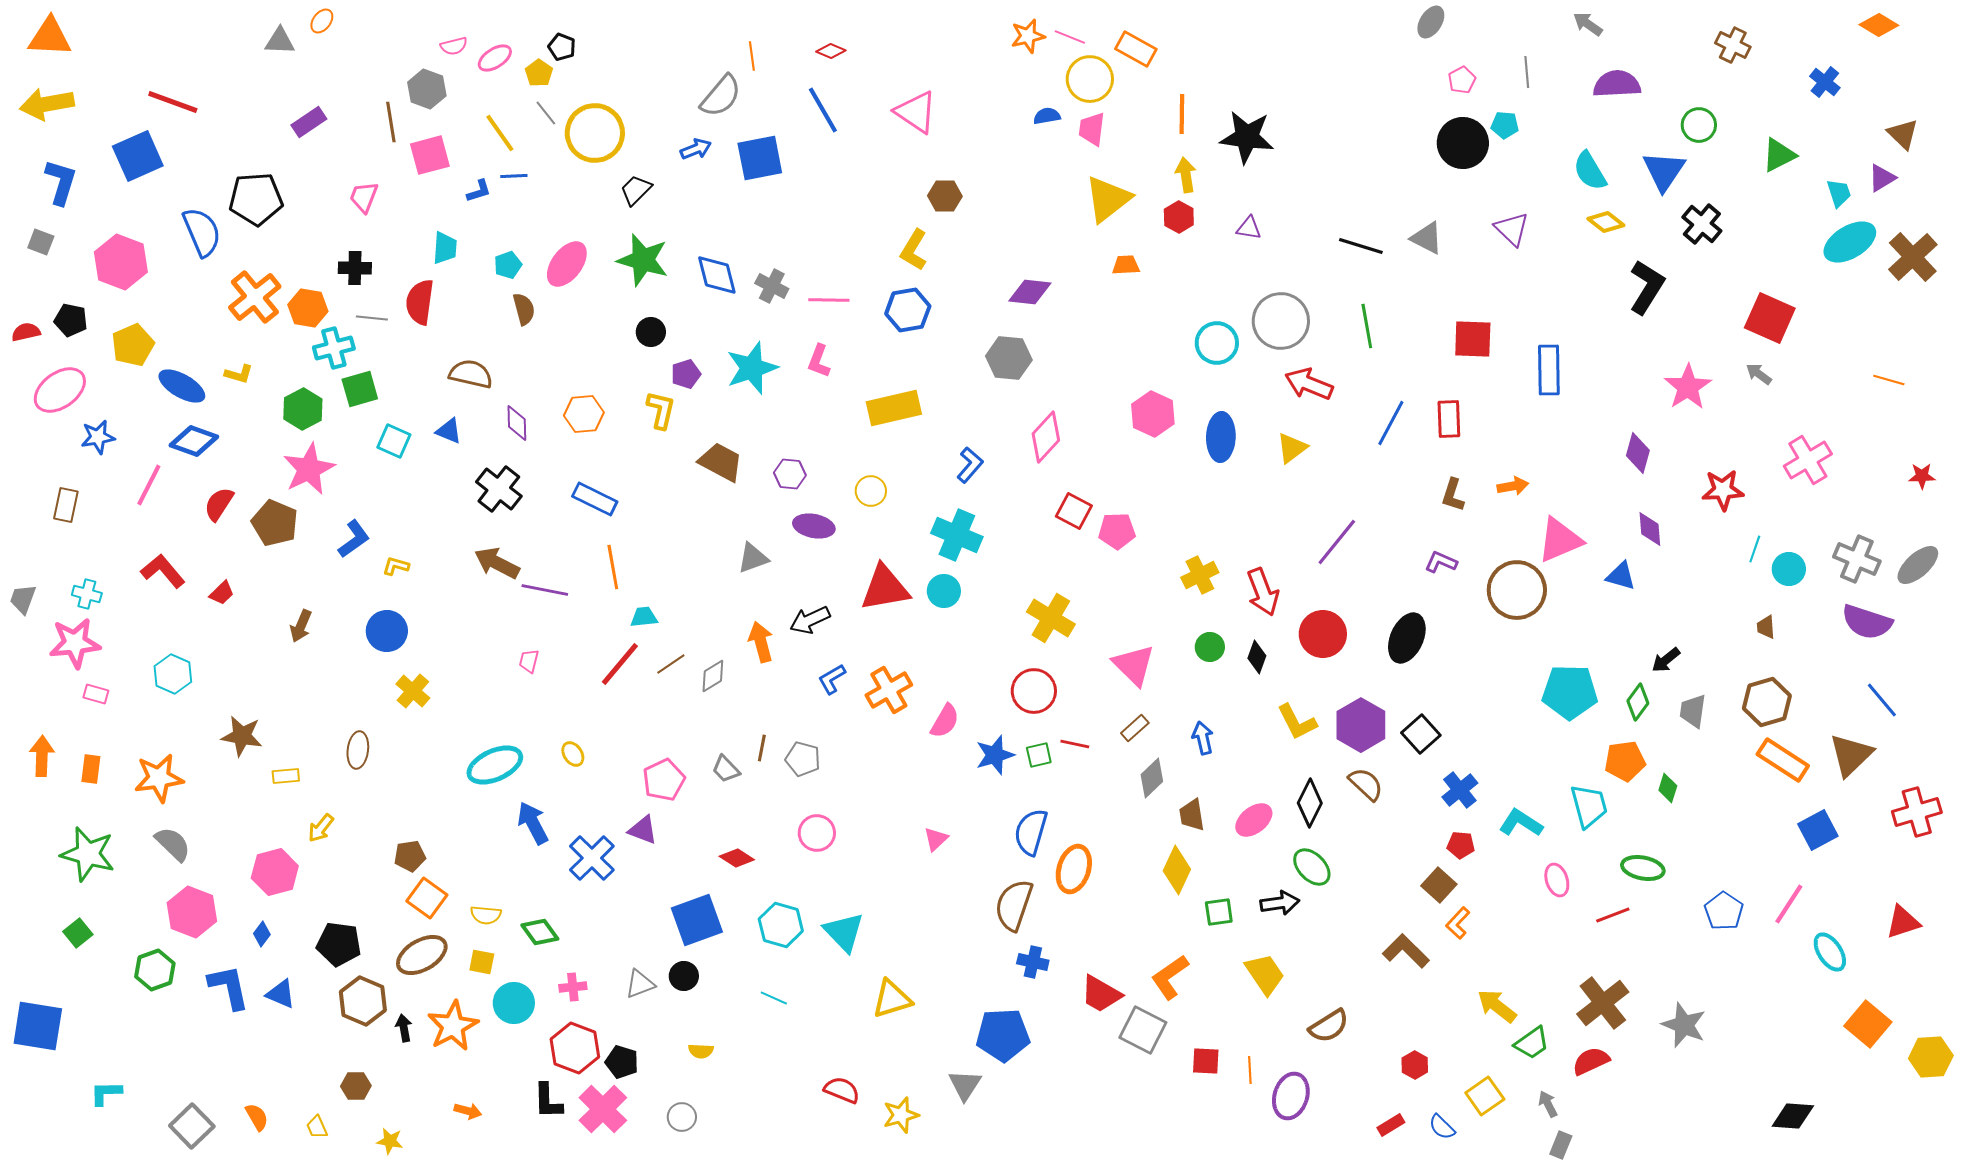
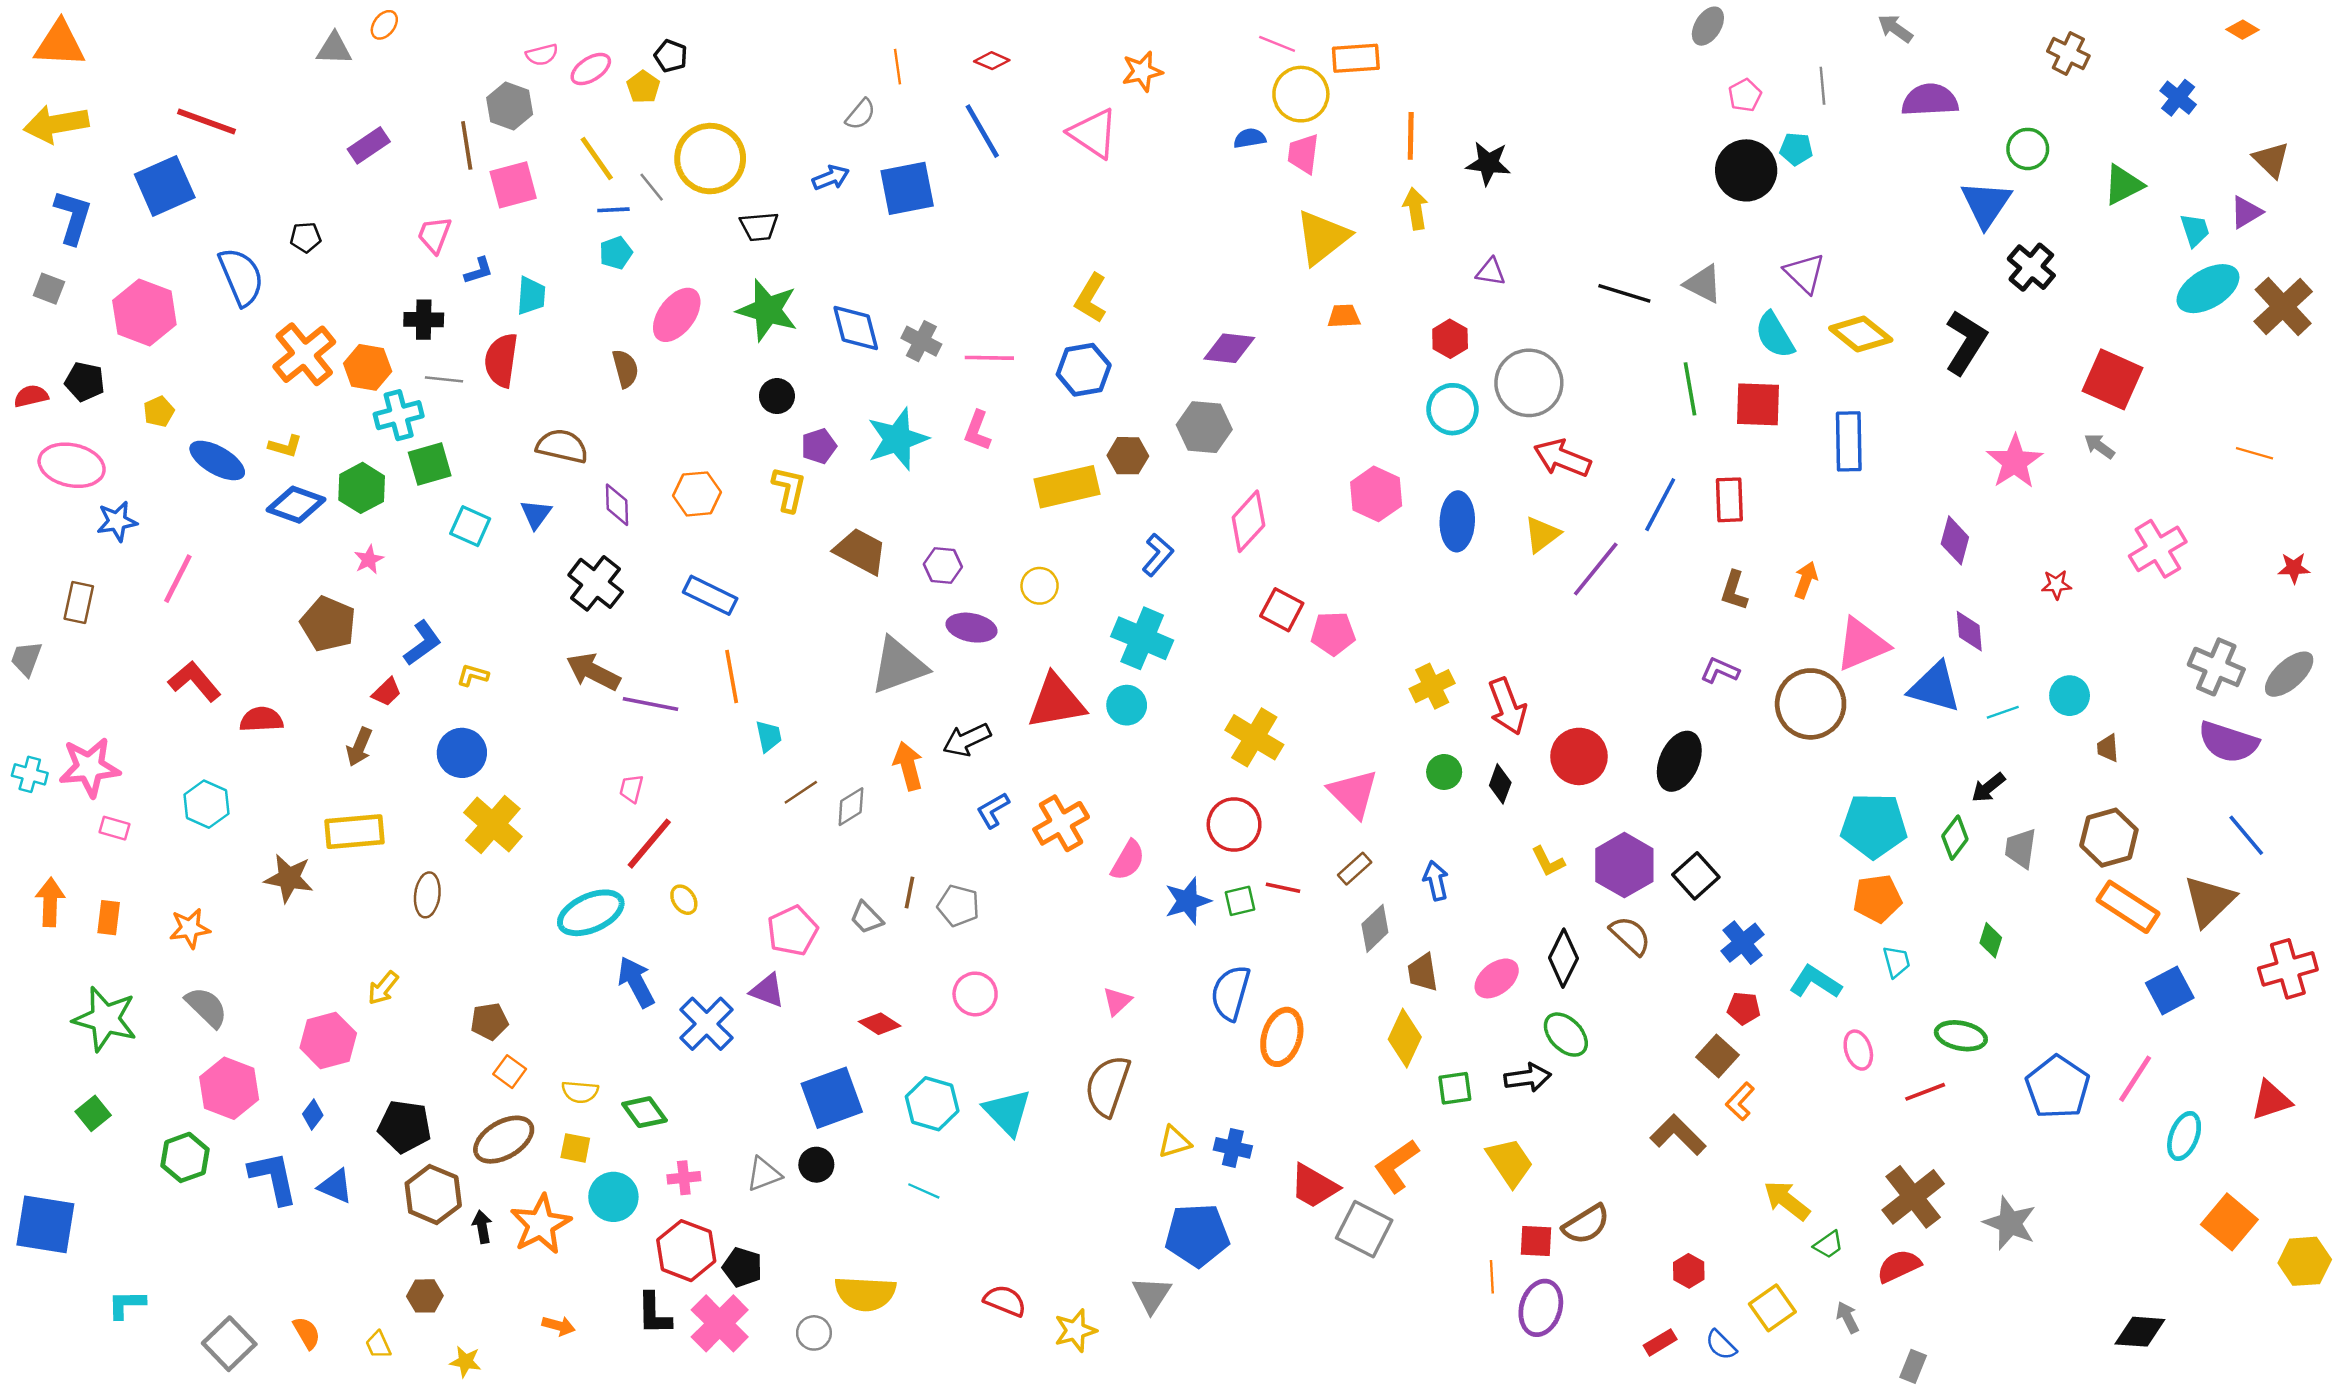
orange diamond: (1879, 25) -> (2243, 30), size x0.7
orange star: (1028, 36) -> (1142, 71), moved
orange rectangle: (1136, 49) -> (1356, 58), turned -33
gray semicircle: (721, 96) -> (861, 114), size x0.6
gray line: (546, 113) -> (652, 187), moved
black star: (1247, 137) -> (1488, 163), size x0.7
cyan semicircle: (1590, 171) -> (1775, 335), moved
black trapezoid: (636, 190) -> (759, 227), turned -140
blue L-shape: (479, 191) -> (479, 271), moved
brown hexagon: (945, 196) -> (1128, 456), moved
black pentagon: (256, 199) -> (306, 237), size x0.5
red hexagon: (1179, 217) -> (1450, 339), moved
yellow diamond: (1606, 222) -> (1861, 334), moved, size x1.4
cyan pentagon: (508, 265) -> (616, 253), moved
green line: (1367, 326) -> (1690, 389), moved
yellow pentagon: (133, 345) -> (159, 412), size x0.6
pink ellipse: (60, 390) -> (72, 465), turned 48
blue triangle: (449, 431) -> (536, 514), turned 44
blue diamond: (194, 441) -> (296, 505), moved
pink star: (309, 469) -> (369, 560), size x0.5
orange arrow: (1513, 486) -> (1806, 580), turned -60
red star: (1723, 490) -> (2056, 585), size x0.6
red semicircle: (219, 504) -> (261, 719), moved, turned 54
purple line: (1337, 542) -> (1596, 569), moved
cyan line: (1755, 549) -> (2003, 712), moved, turned 52
gray triangle: (753, 558) -> (899, 666), size x1.6
cyan circle: (1789, 569) -> (2070, 696), moved
blue triangle: (1621, 576) -> (1935, 687), size x1.5
red trapezoid: (222, 593) -> (387, 692), moved
cyan cross: (87, 594) -> (30, 774), moved
gray trapezoid: (23, 599) -> (26, 659), moved
cyan trapezoid: (644, 617) -> (769, 736), turned 84
red line: (620, 664) -> (649, 844), moved
yellow cross: (413, 691) -> (493, 824), size x1.4
yellow L-shape: (1297, 722) -> (1548, 861), size x0.7
orange pentagon: (1625, 761) -> (1877, 898), moved
yellow rectangle: (286, 776) -> (354, 832), moved, size x1.8
orange star: (159, 778) -> (190, 928), size x0.7
cyan trapezoid: (1589, 806) -> (1896, 962), size x0.6
orange square: (427, 898) -> (510, 1072), size x0.7
brown semicircle: (1014, 905) -> (1108, 1086), moved
blue pentagon: (1724, 911) -> (2058, 1087), size x1.4
cyan ellipse: (1830, 952) -> (2184, 1136), turned 54
yellow triangle: (892, 999) -> (1174, 1142), moved, size x0.7
green trapezoid: (1532, 1043) -> (1828, 1245), size x0.7
yellow semicircle: (701, 1051) -> (865, 1294), moved, size x2.0
red square: (1206, 1061) -> (1536, 1241), moved
gray rectangle: (1561, 1145) -> (1913, 1366), moved

